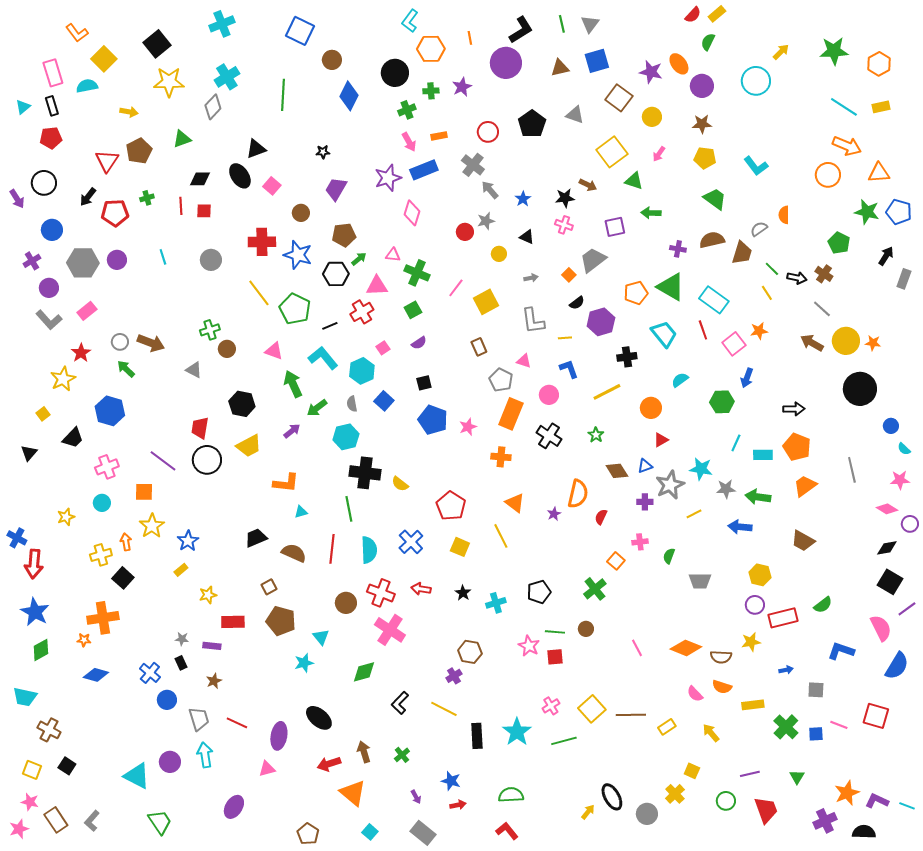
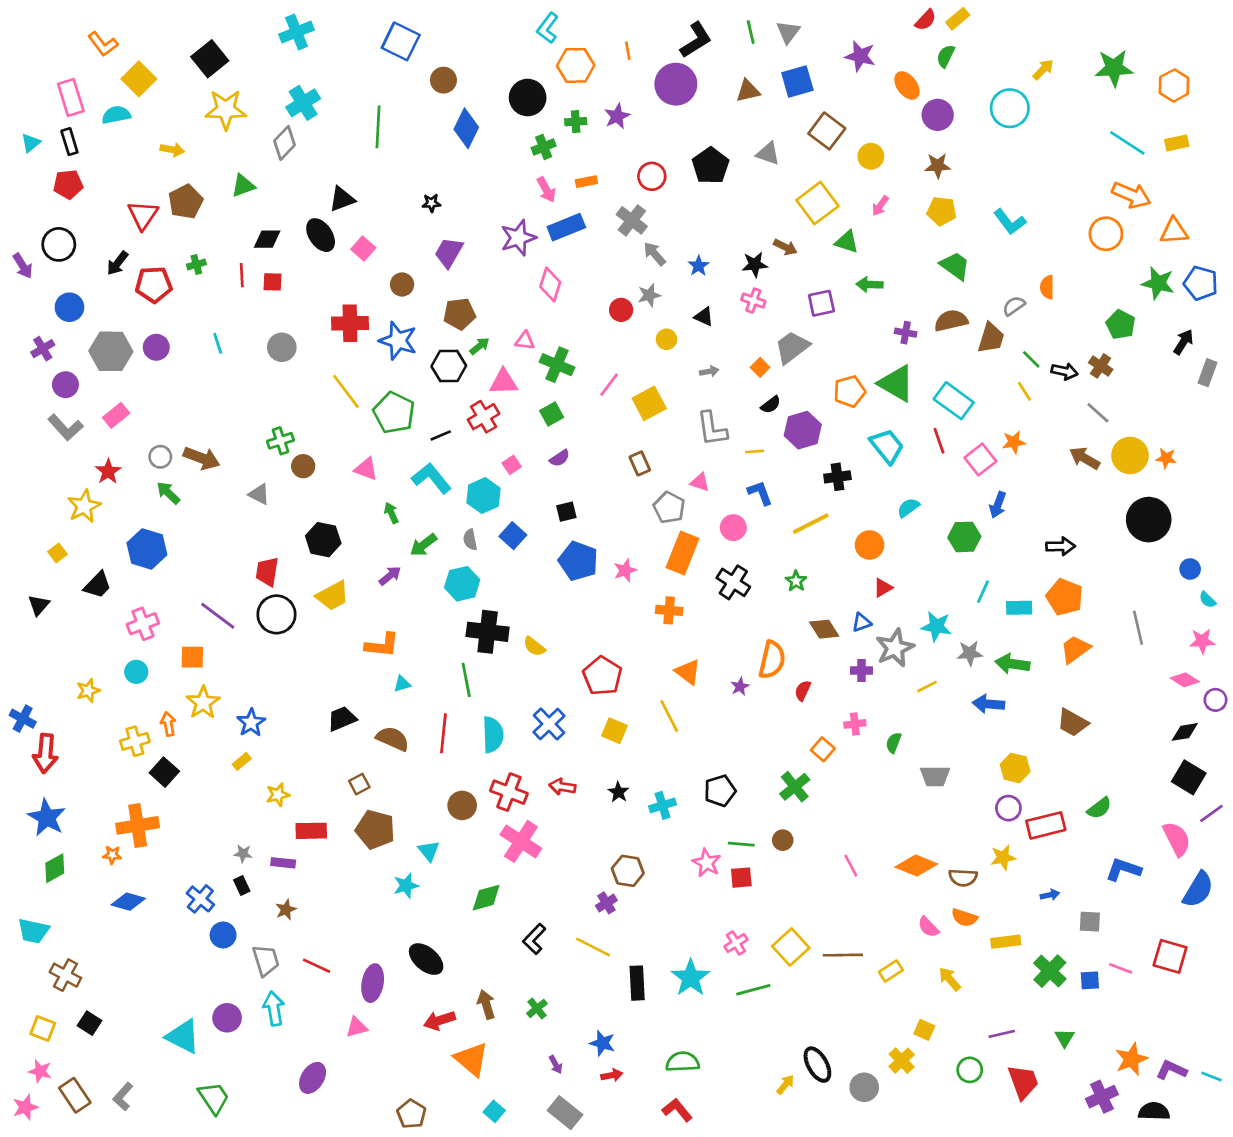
purple star: (651, 72) -> (860, 56), moved
green arrow: (293, 384) -> (391, 513), size x0.6

